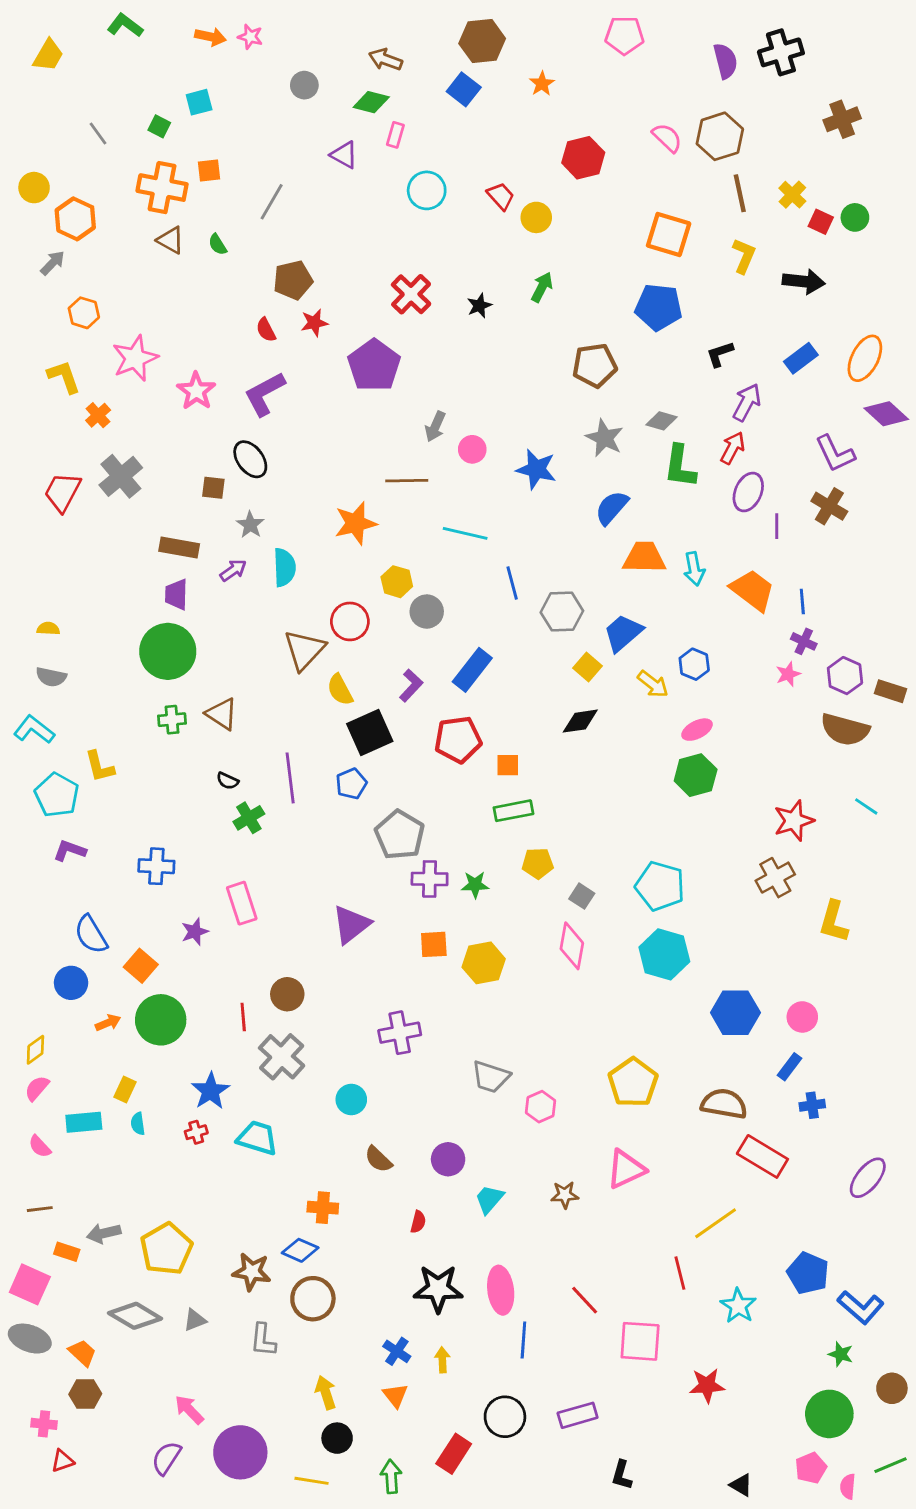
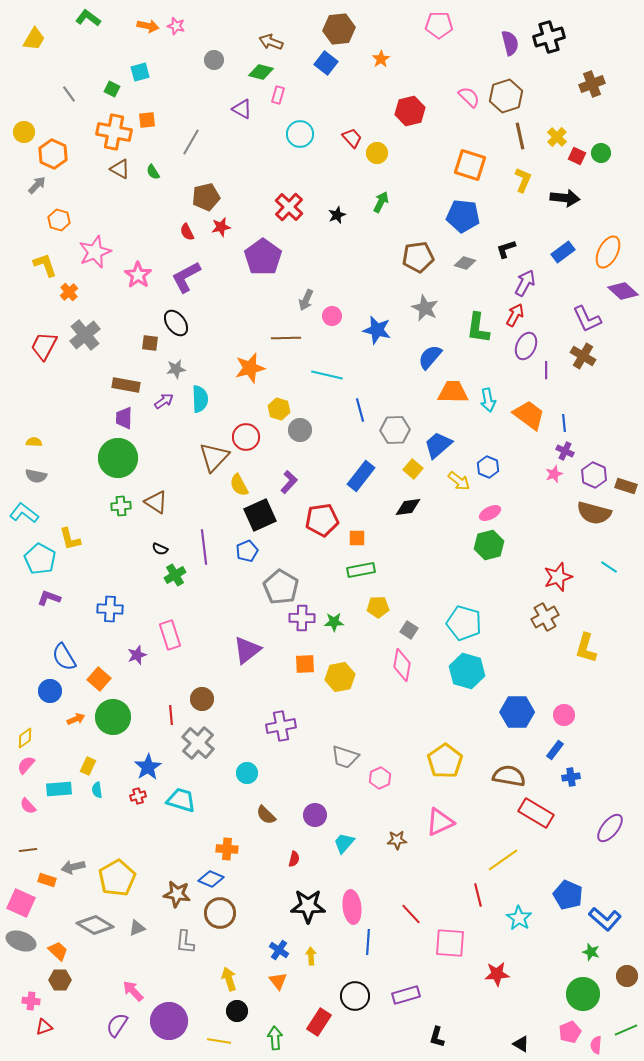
gray diamond: (661, 421) -> (465, 263), moved
gray star: (250, 525) -> (176, 369), turned 30
blue rectangle: (472, 670) -> (361, 476), moved

